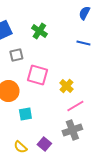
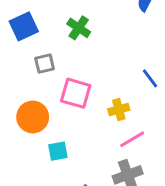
blue line: (83, 43) -> (150, 78), moved, turned 40
yellow cross: (66, 86) -> (119, 110), turned 32

